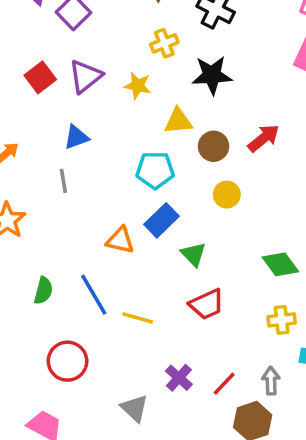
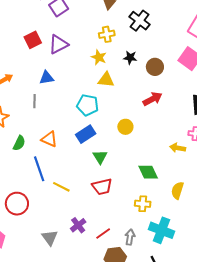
black star: (212, 75) -> (130, 58), size x0.6
yellow star: (138, 86) -> (99, 57), moved
brown circle: (214, 146) -> (155, 67), moved
orange triangle: (120, 240) -> (49, 139), moved
green semicircle: (43, 291) -> (19, 143), moved

